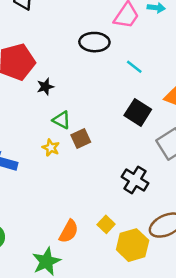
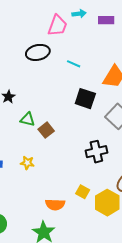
yellow star: (51, 148) -> (27, 163), moved
black cross: (135, 180) -> (96, 152), turned -30
orange semicircle: (69, 231) -> (55, 205), turned 78

